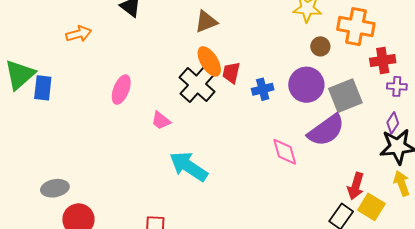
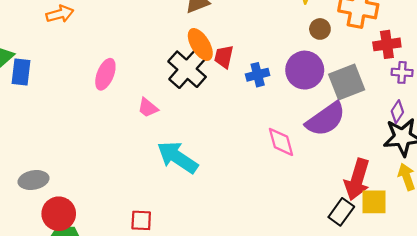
red arrow: (356, 186) -> (357, 179), size x1.4
yellow square: (371, 207) -> (374, 202), turned -32

